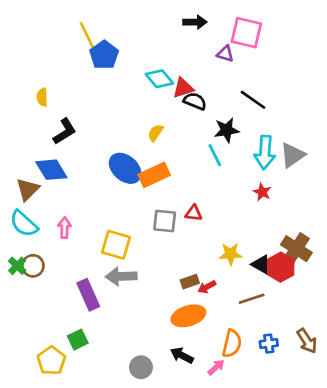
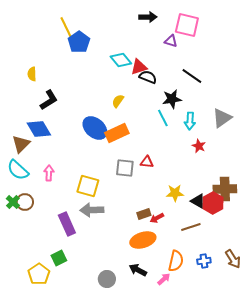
cyan arrow: (265, 153) -> (190, 121), moved, size x0.7
brown cross: (296, 249) -> (225, 189), turned -35

